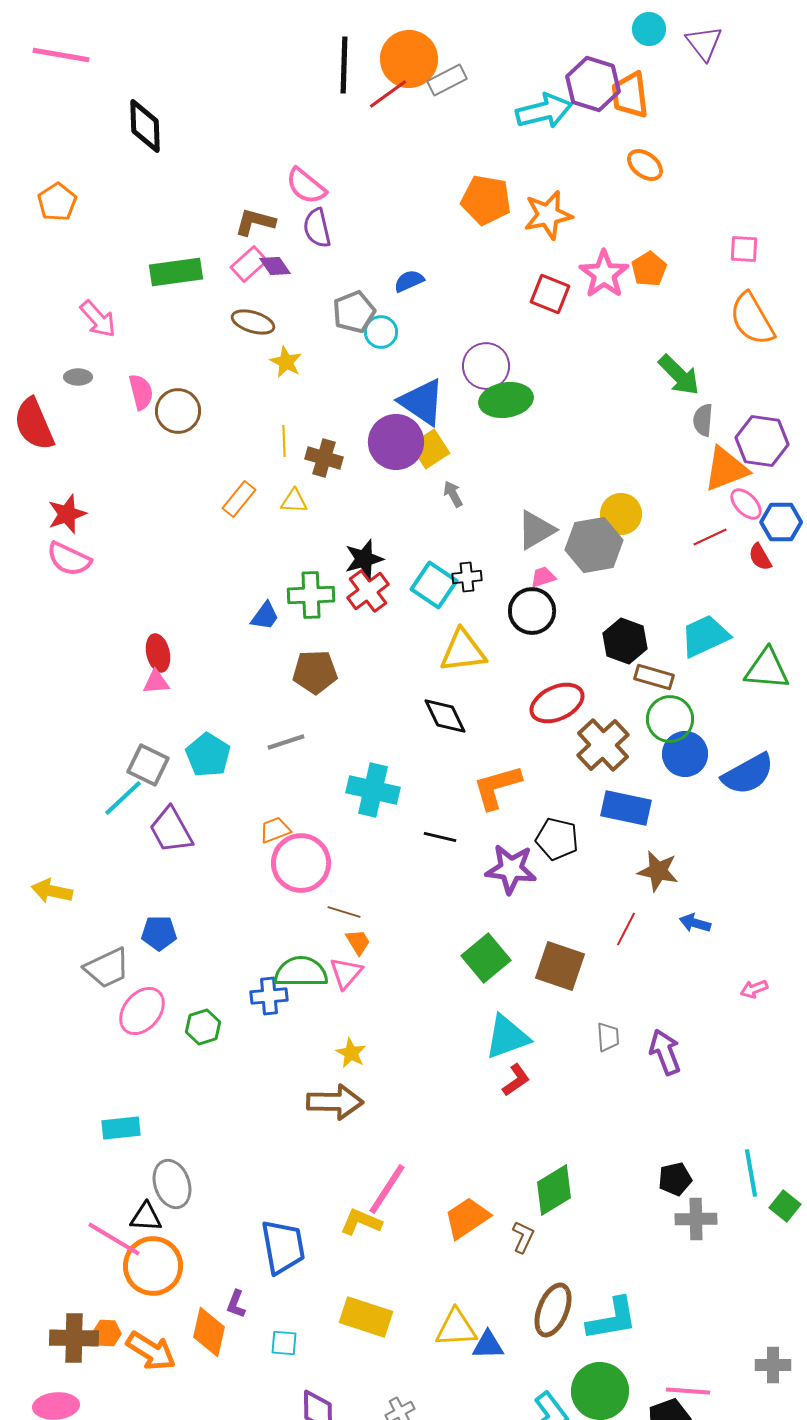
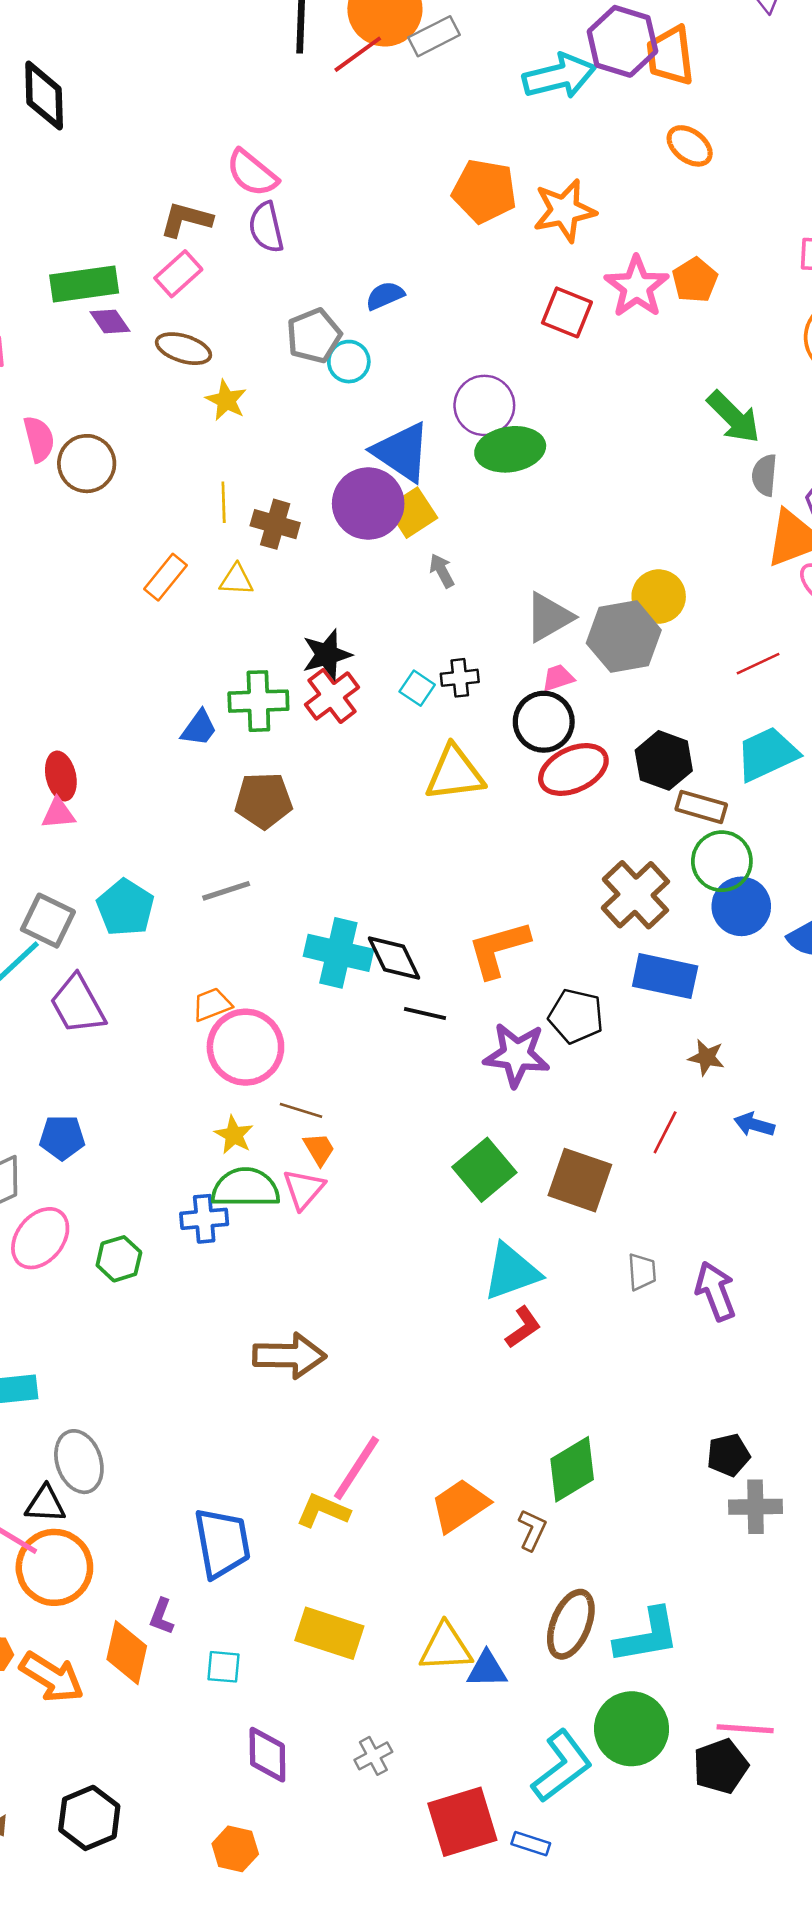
purple diamond: (275, 266) -> (110, 321), moved
red line: (710, 537) -> (758, 664), moved
cyan square: (434, 585) -> (417, 688), size x0.6
red ellipse: (557, 703) -> (573, 770), moved
black diamond: (445, 716) -> (394, 958), moved
brown star: (658, 871) -> (706, 1057), size x0.7
yellow star: (351, 1053) -> (234, 1135), moved

